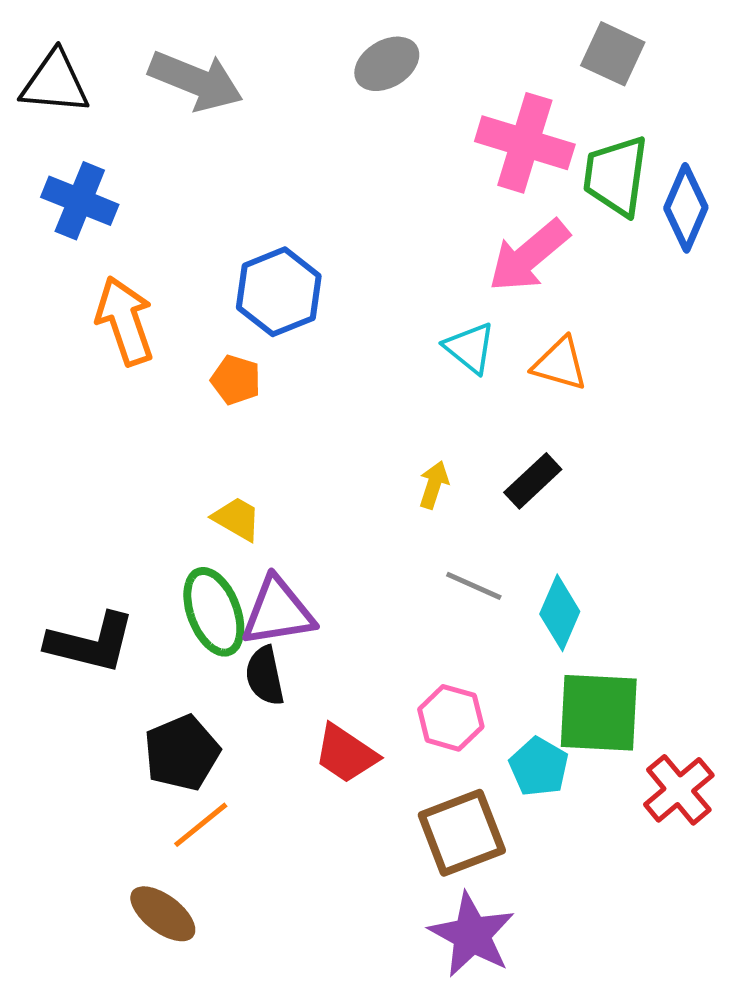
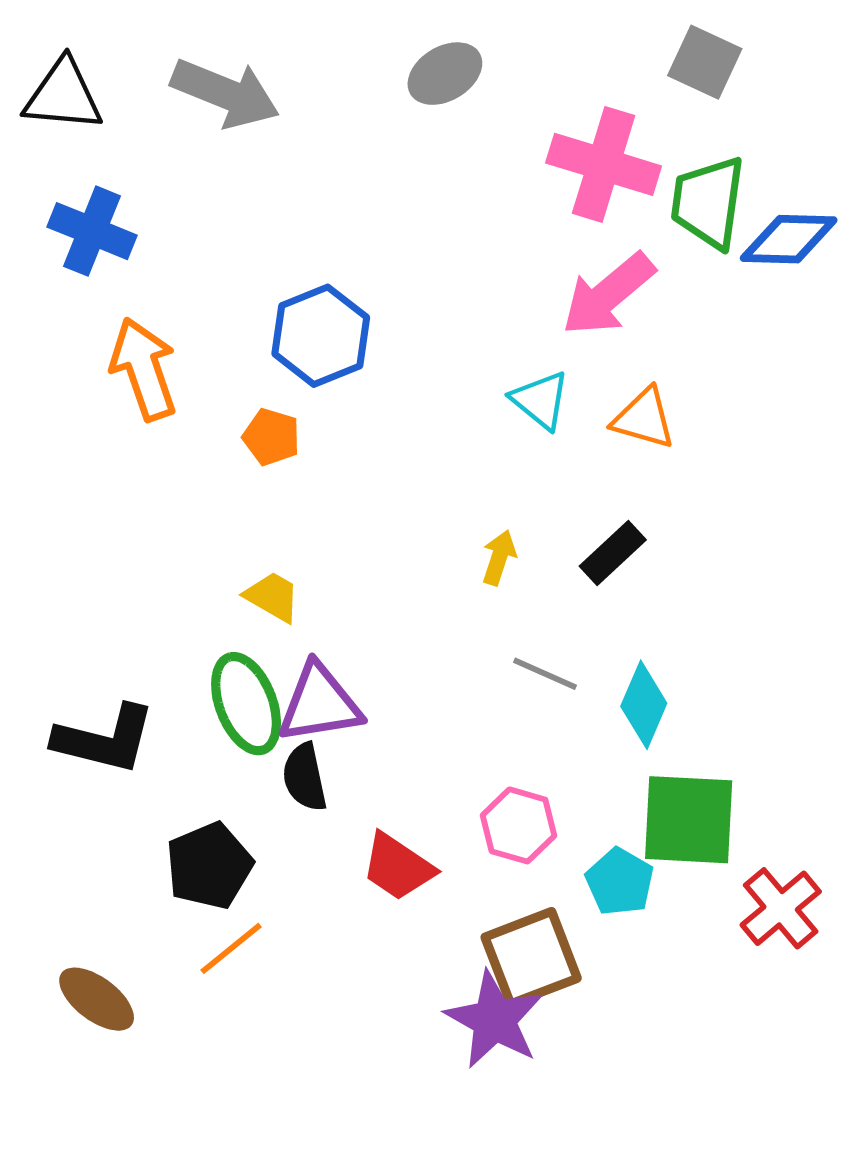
blue diamond: (686, 208) -> (789, 239), turned 68
brown ellipse: (163, 914) -> (97, 999), moved
purple star: (472, 935) -> (494, 1020), moved

